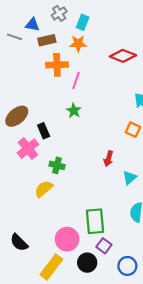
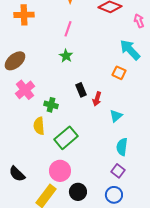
orange cross: (57, 65) -> (24, 15), moved
black rectangle: (44, 131) -> (81, 90), moved
yellow semicircle: (44, 189) -> (39, 126), turned -54
green rectangle: (95, 221) -> (66, 138), moved, turned 55
purple square: (104, 246) -> (118, 171), moved

